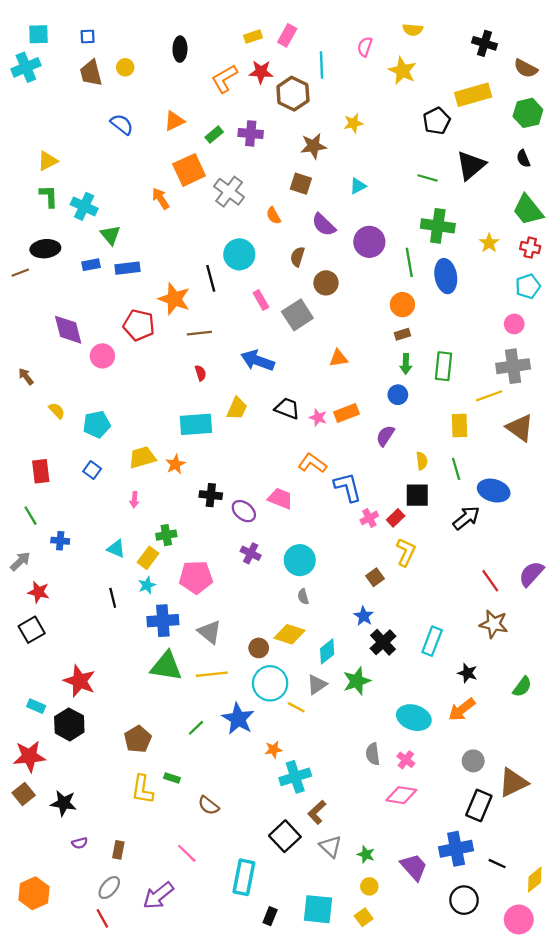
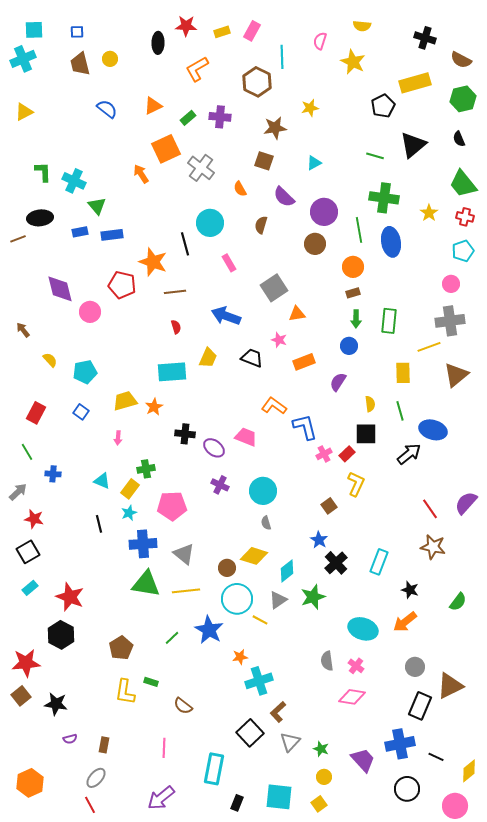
red star: (261, 72) -> (186, 26), moved
yellow triangle: (48, 161) -> (24, 112), moved
brown circle: (326, 283) -> (315, 244), moved
gray square: (297, 315) -> (274, 288), moved
pink star: (318, 418) -> (279, 340), moved
brown triangle: (520, 428) -> (456, 375), turned 44
red rectangle: (41, 471) -> (36, 413), turned 35
cyan rectangle: (36, 706) -> (30, 588), moved, turned -63
gray triangle: (331, 846) -> (290, 742), turned 30
pink line: (187, 853) -> (164, 748), turned 48
purple arrow: (158, 896) -> (161, 798), moved

